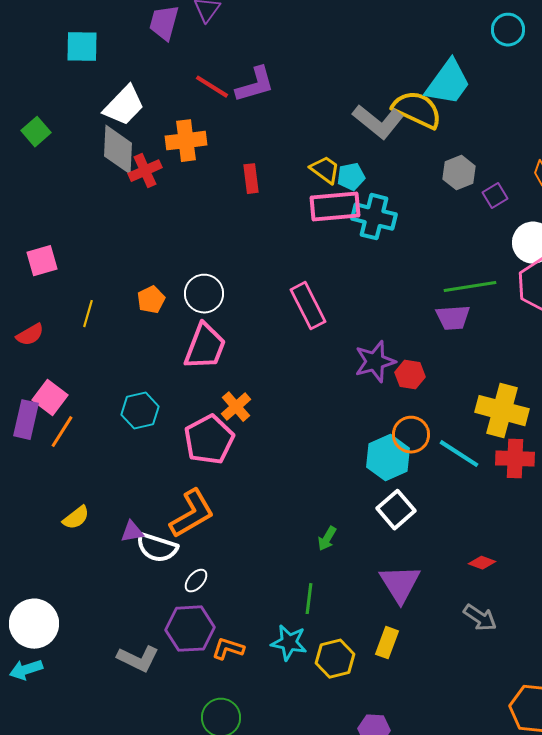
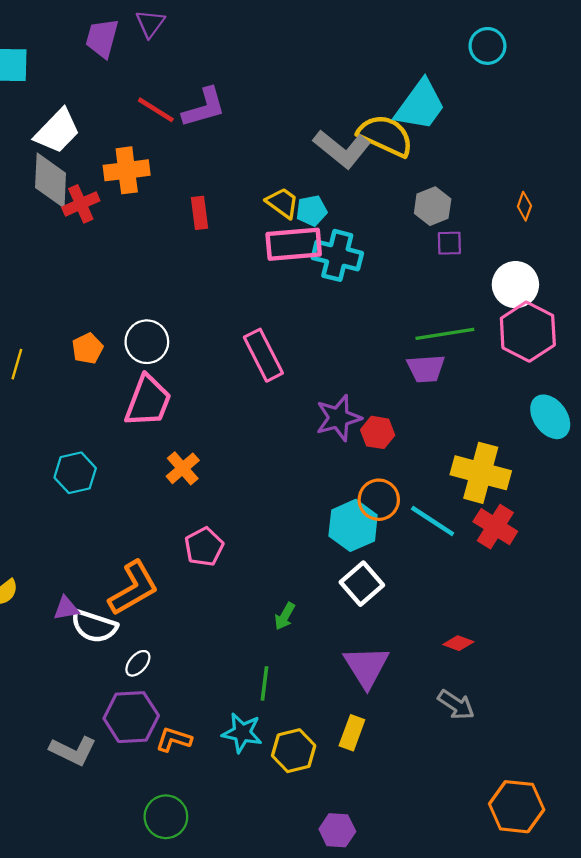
purple square: (495, 196) -> (449, 243), moved, turned 30
pink pentagon: (209, 440) -> (204, 547), moved, size x0.7
red cross: (515, 459) -> (495, 527), turned 30

